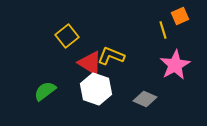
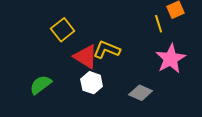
white hexagon: (96, 89) -> (92, 83), size x0.7

